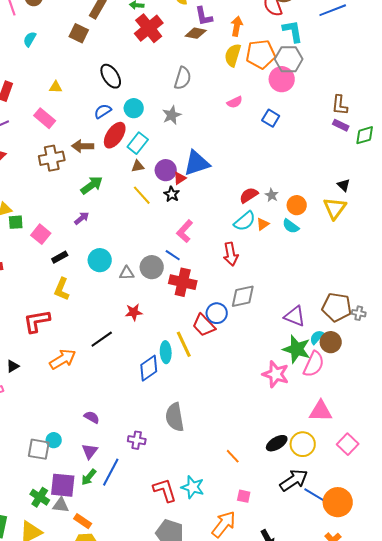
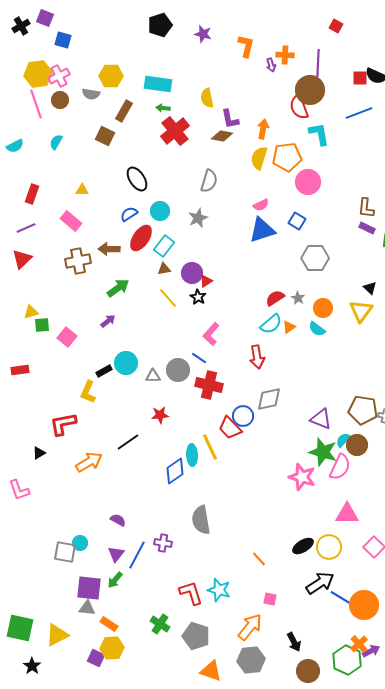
gray hexagon: (289, 59) -> (315, 258), moved
blue triangle: (197, 163) -> (262, 230), moved
black rectangle: (60, 257) -> (104, 371), moved
black triangle: (13, 366) -> (39, 453), moved
blue line: (111, 472) -> (137, 555), moved
green cross: (40, 497) -> (160, 624), moved

